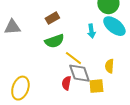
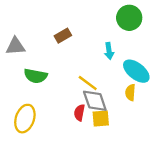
cyan ellipse: (114, 26) -> (136, 71), moved
green semicircle: (54, 41) -> (36, 76), moved, turned 30
yellow square: (96, 86) -> (101, 119), moved

